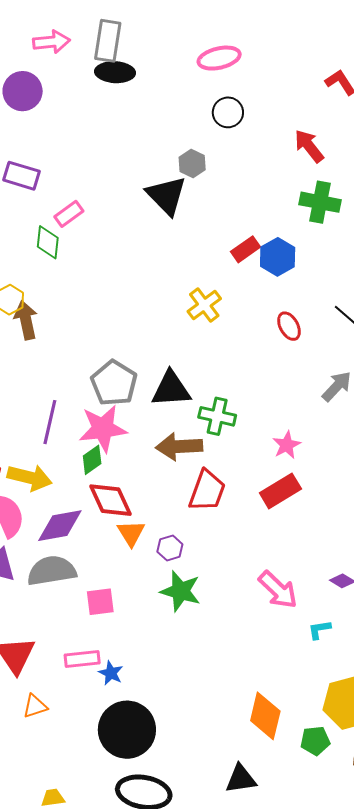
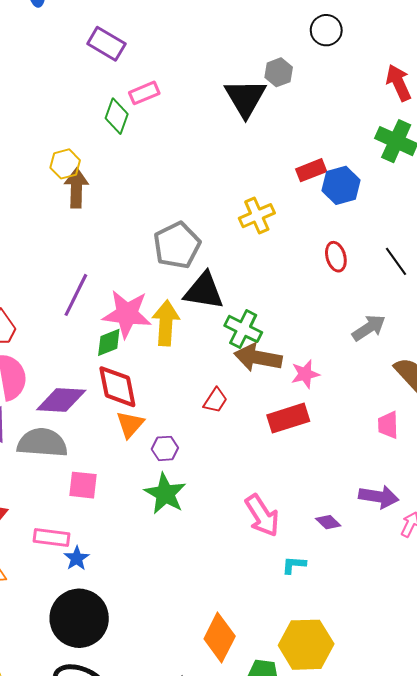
gray pentagon: (114, 383) -> (177, 245), moved
brown arrow: (179, 446) -> (258, 358), moved
yellow arrow: (30, 478) -> (166, 323), moved, turned -114
red trapezoid: (207, 491) -> (215, 400), size x0.6

